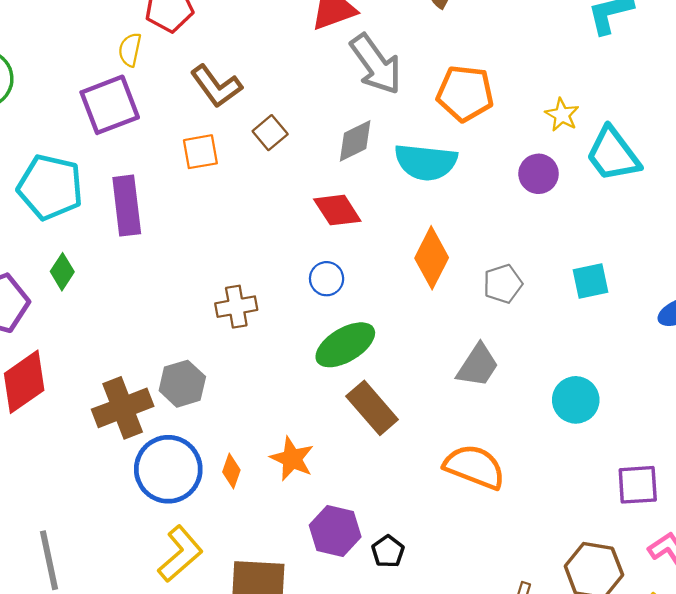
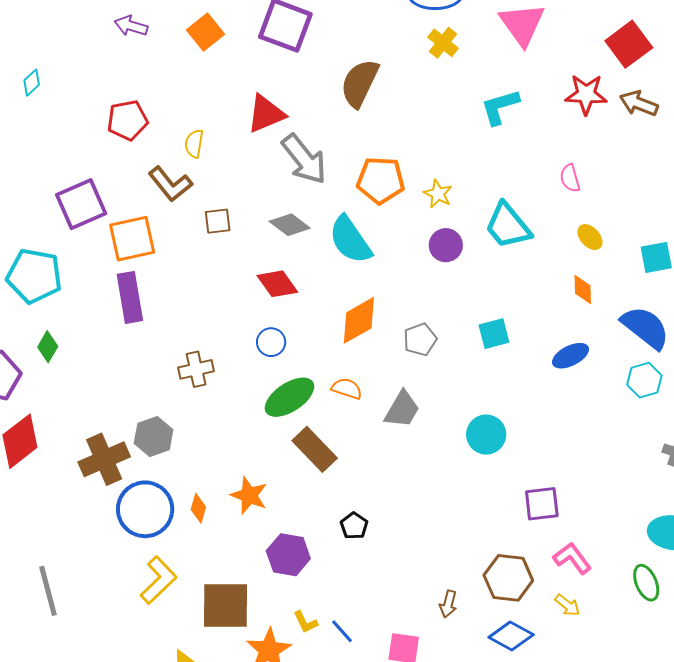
yellow semicircle: (130, 50) -> (194, 144), moved
yellow star: (562, 115) -> (438, 194), moved
brown square: (270, 133) -> (218, 221), turned 36
gray diamond: (355, 141) -> (290, 225), turned 66
orange square: (200, 152) -> (132, 239), moved, size x1.5
cyan semicircle: (426, 162) -> (350, 240), turned 52
purple rectangle: (127, 206) -> (130, 297), moved
orange diamond: (432, 258) -> (359, 320), turned 36
orange semicircle: (475, 467) -> (347, 389), moved, size x0.6
black pentagon: (388, 551) -> (354, 526), moved

